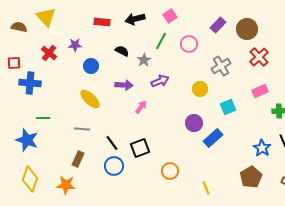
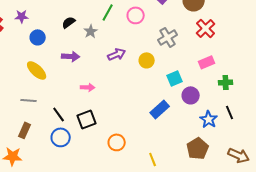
black semicircle: (122, 51) -> (69, 22), turned -64
purple arrow: (160, 81) -> (117, 54), moved
pink arrow: (141, 107) -> (88, 87), moved, turned 56
purple circle: (194, 123) -> (191, 95), moved

